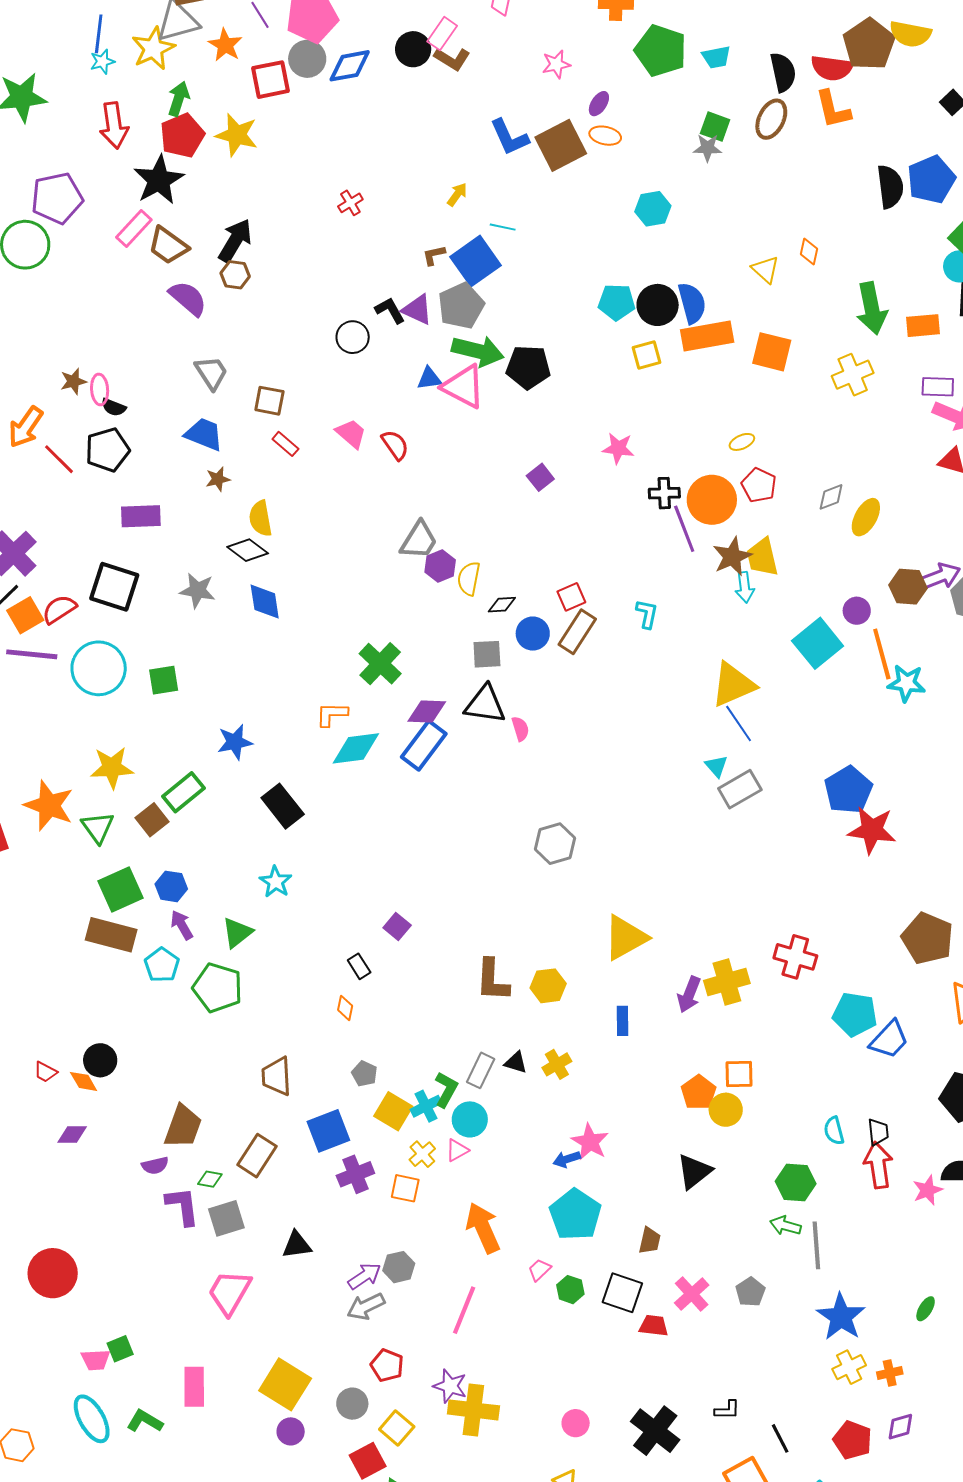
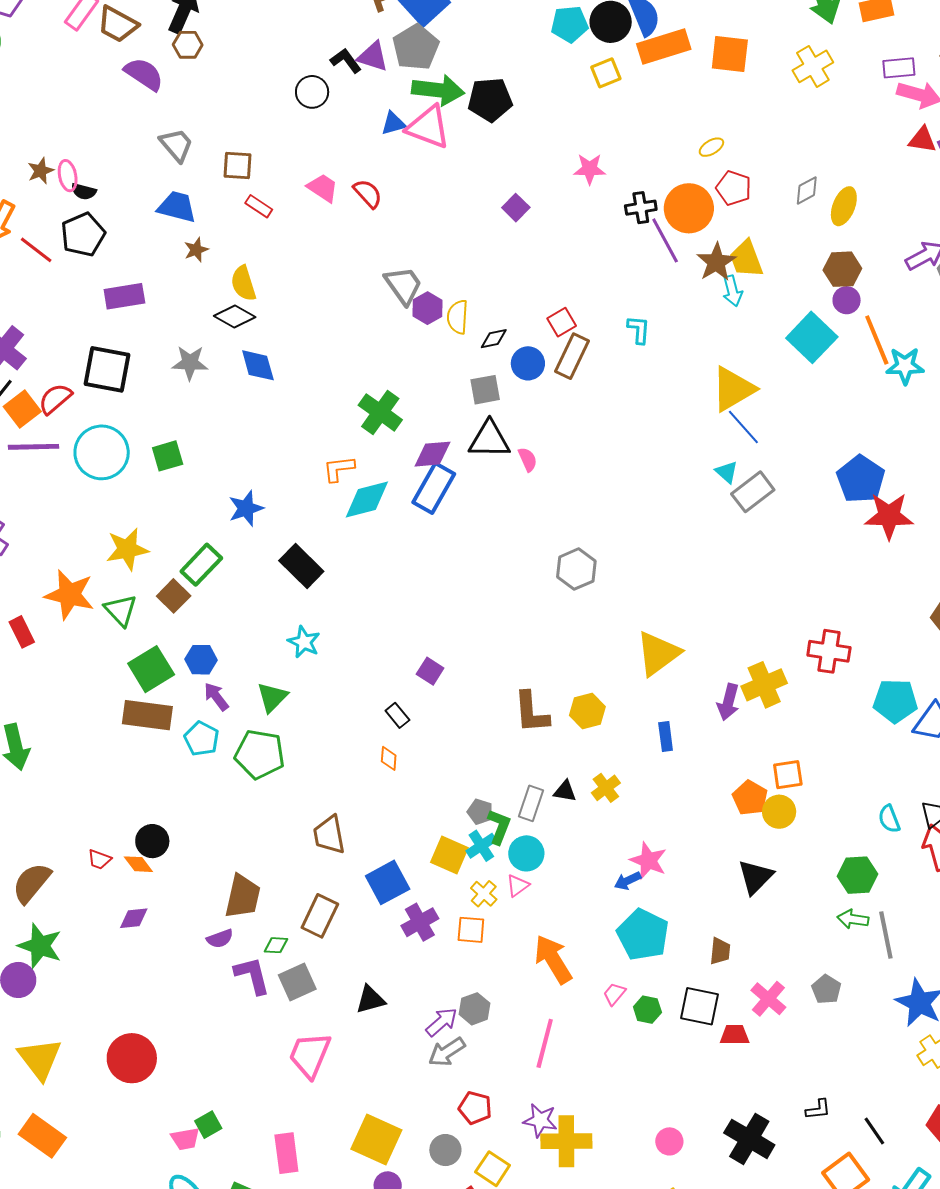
gray trapezoid: (419, 540) -> (403, 285), turned -60
brown hexagon: (908, 587) -> (842, 269), moved
gray pentagon: (364, 1074) -> (480, 812), moved

